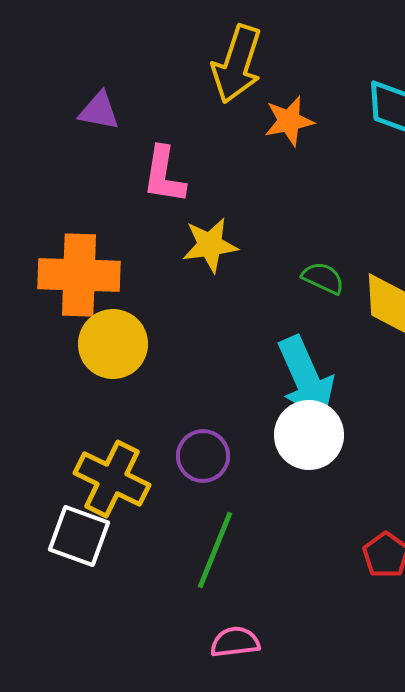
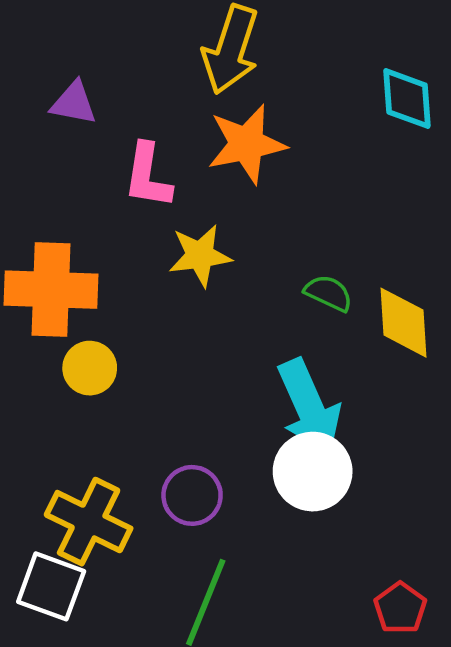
orange star: (289, 121) -> (247, 144), moved, size x1.4
yellow circle: (113, 344) -> (90, 368), size x0.7

